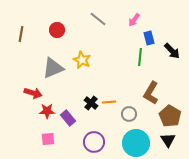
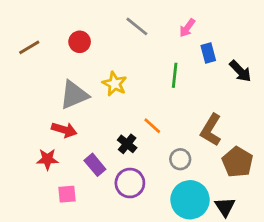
brown line: (21, 34) -> (29, 47), turned 49
green line: (140, 57) -> (175, 75), moved
red arrow: (33, 93) -> (64, 130), moved
orange line: (109, 102) -> (152, 126), moved, turned 48
red star: (47, 111) -> (47, 159), moved
black triangle: (168, 140) -> (225, 207), moved
purple circle: (94, 142) -> (130, 183), moved

